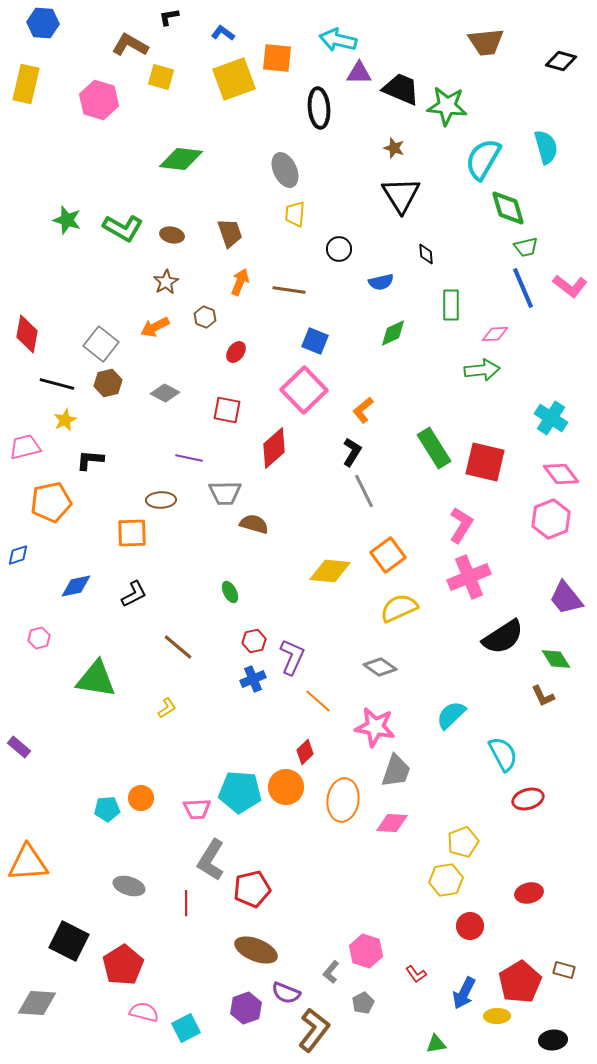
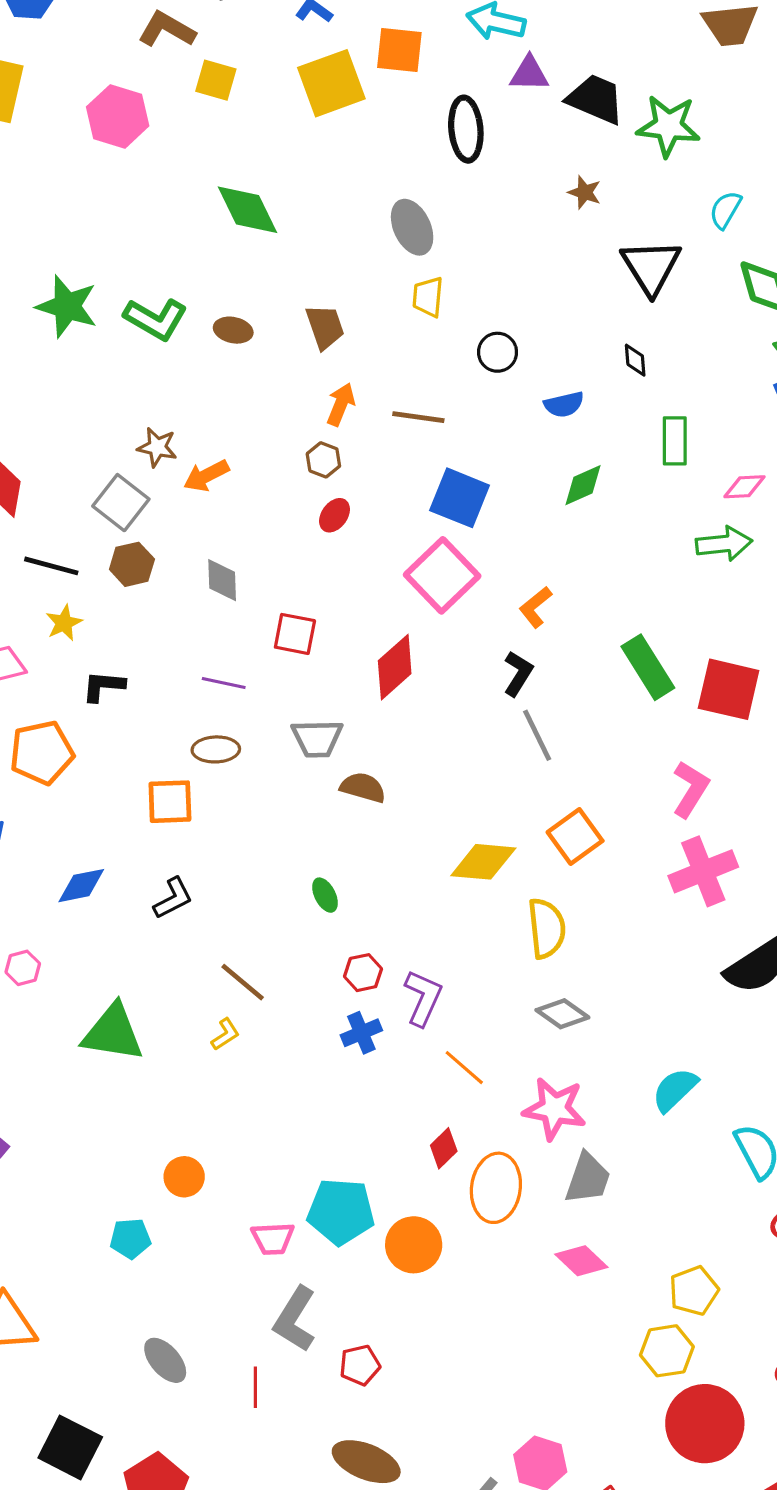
green diamond: (181, 159) -> (247, 210), turned 57
cyan semicircle: (483, 159) -> (725, 210), size x0.6
black triangle: (401, 195) -> (651, 267), moved
green star: (67, 220) -> (67, 306), size x1.4
brown star: (166, 282) -> (157, 447), moved, turned -30
brown hexagon: (205, 317) -> (323, 460), moved
blue square: (315, 341) -> (460, 498), size x1.4
gray diamond: (165, 393) -> (222, 580), turned 60
red square: (227, 410) -> (295, 634), moved
purple line: (189, 458) -> (224, 683), moved
yellow semicircle: (399, 608) -> (547, 928), moved, turned 108
yellow L-shape: (167, 708) -> (225, 1034), moved
orange circle: (286, 787) -> (414, 1245), moved
orange circle: (141, 798) -> (184, 1177), moved
orange ellipse: (343, 800) -> (496, 1188), moved
pink diamond: (392, 823) -> (581, 1261), turned 40
gray ellipse: (129, 886) -> (165, 1360), turned 32
red pentagon: (252, 889) -> (360, 1365), size x0.7
red circle: (470, 926) -> (705, 1424), size x1.8

